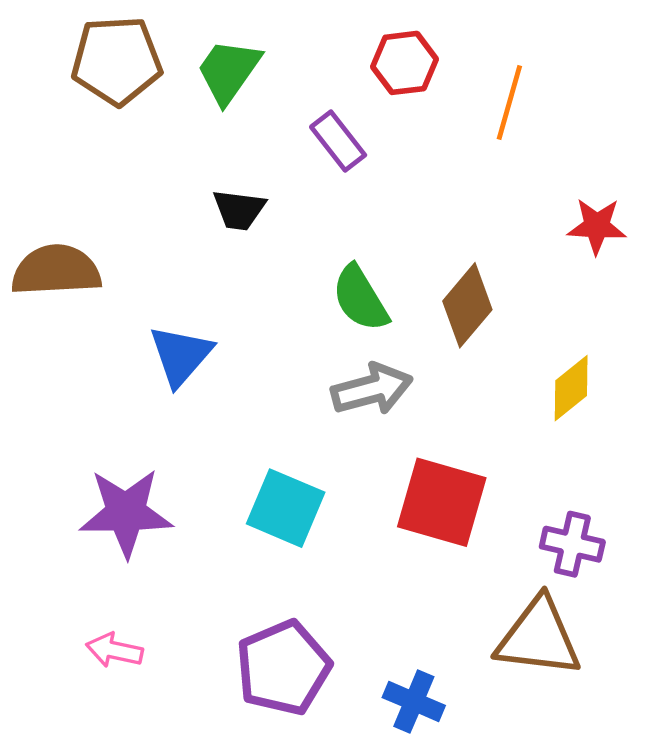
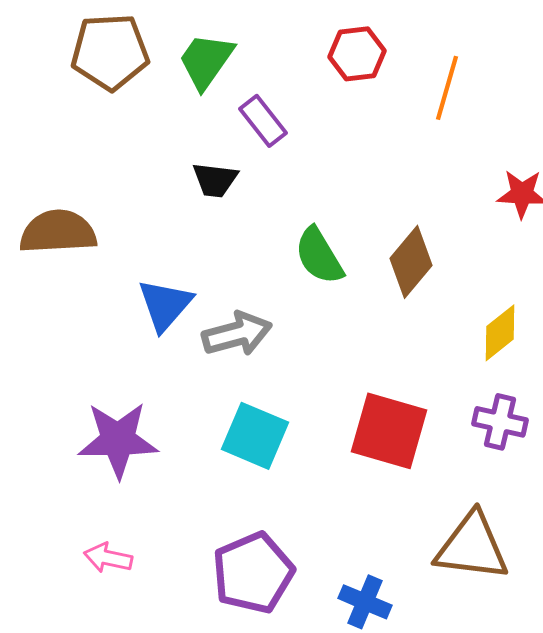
purple rectangle: (338, 141) -> (263, 121), moved
gray arrow: (372, 389) -> (237, 334), moved
purple cross: (572, 544) -> (500, 422), moved

